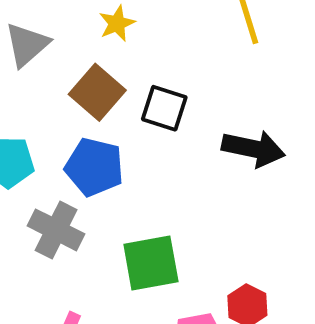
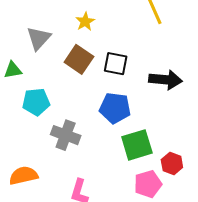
blue pentagon: (94, 167) -> (115, 108), moved
green square: (151, 263) -> (137, 145), moved

